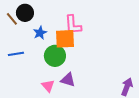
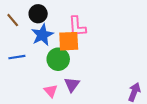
black circle: (25, 13) -> (38, 14), moved
blue star: (40, 33) -> (42, 35), size x1.5
purple triangle: (68, 80) -> (72, 85), turned 49

